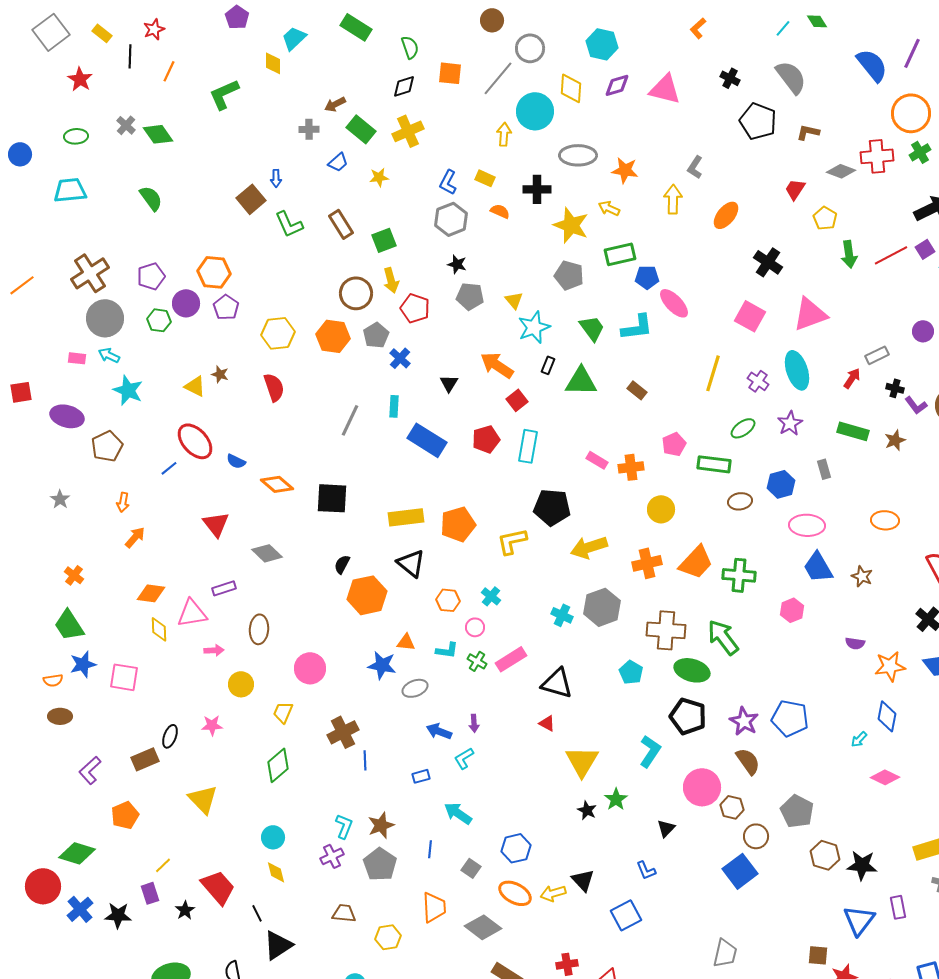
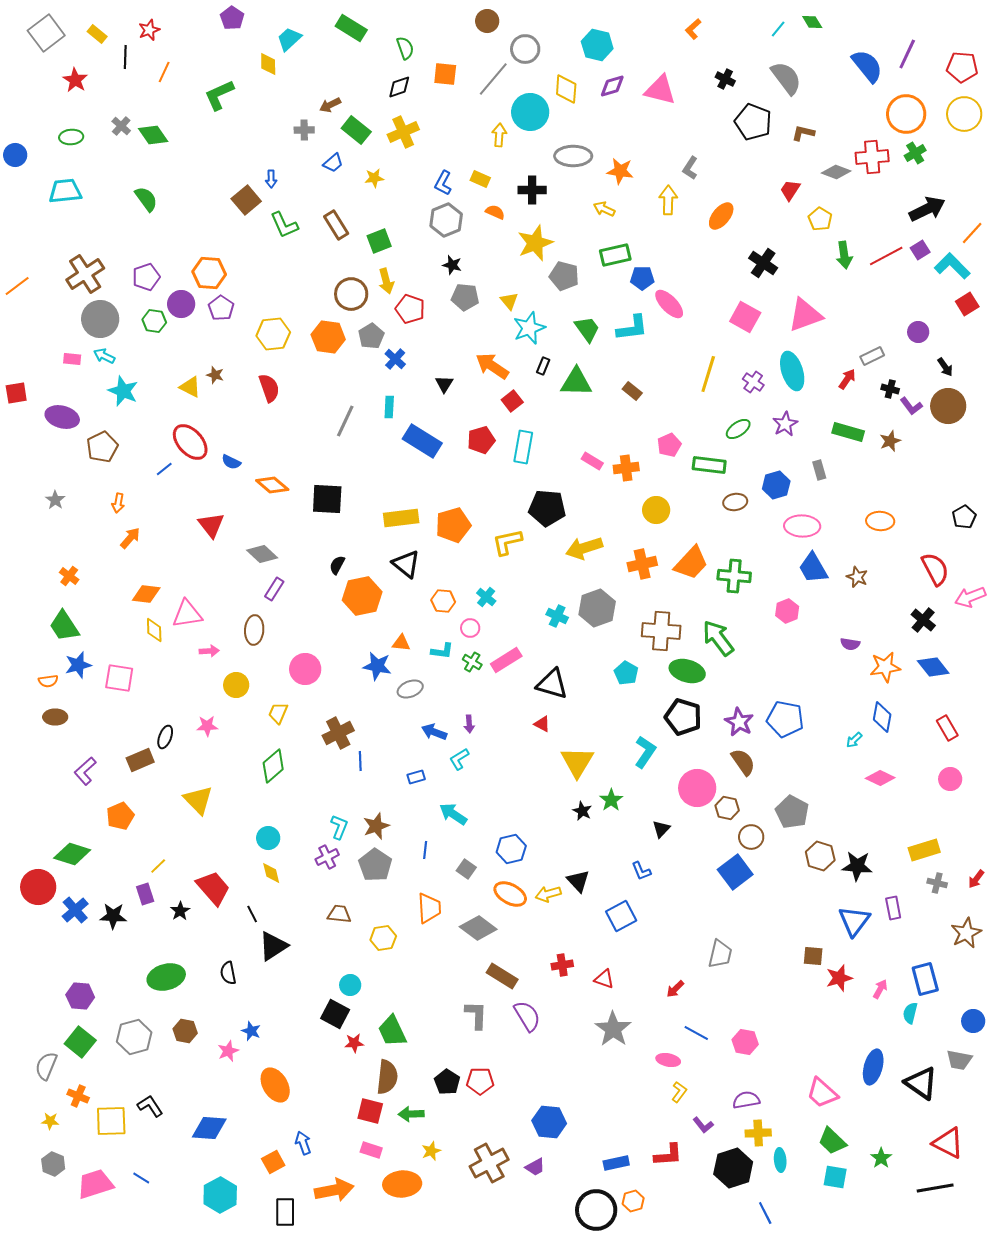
yellow star: (571, 225) -> (535, 243), moved, turned 30
purple rectangle: (224, 588) -> (274, 589), moved, turned -40

